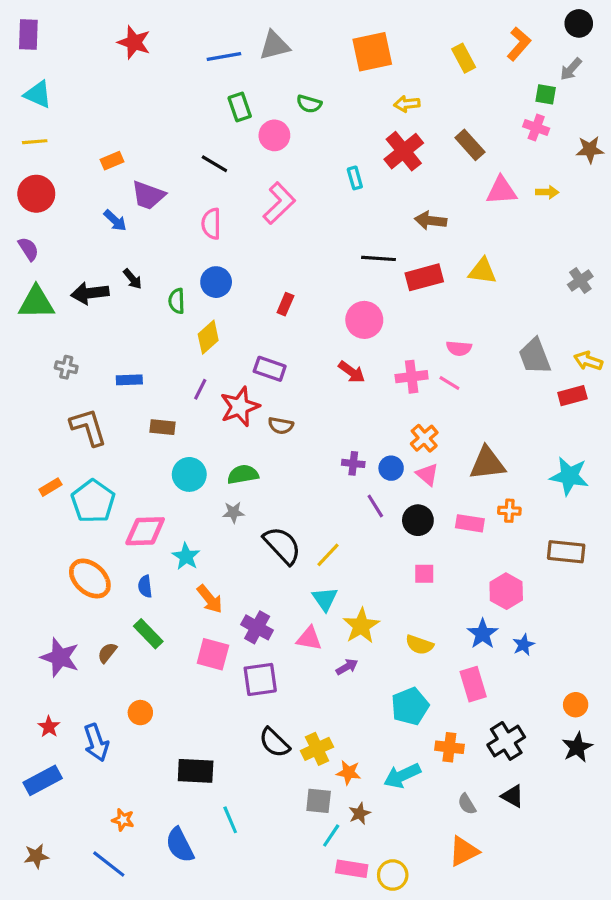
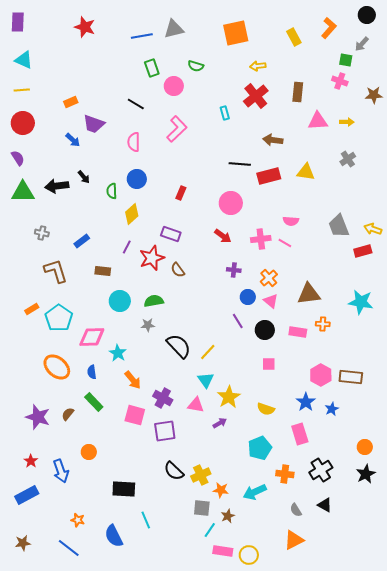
brown rectangle: (470, 145) -> (298, 92), turned 48
gray cross: (580, 280) -> (348, 159), moved
blue rectangle: (129, 380) -> (82, 241), turned -35
brown semicircle: (281, 426) -> (178, 270), turned 42
purple cross: (353, 463) -> (234, 270), moved
brown rectangle: (566, 552) -> (351, 377), moved

